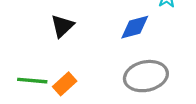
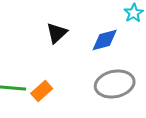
black triangle: (62, 26) -> (57, 33), moved

